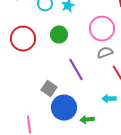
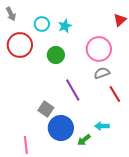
red circle: (23, 39) -> (20, 45), moved
cyan arrow: (109, 99) -> (102, 126), moved
green arrow: (87, 120) -> (84, 140), turned -32

